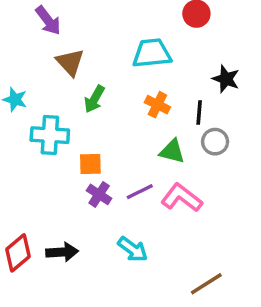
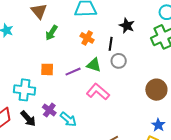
cyan cross: (50, 135) -> (25, 90), moved
purple line: (140, 192) -> (73, 72), moved
purple cross: (99, 194) -> (49, 110), moved
black arrow: (62, 252) -> (28, 119), turned 48

